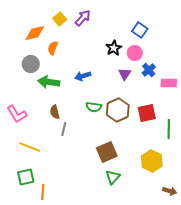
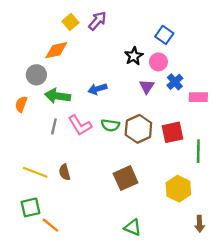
orange diamond: (35, 33) -> (56, 50), moved
orange semicircle: (53, 48) -> (21, 104), moved
brown semicircle: (55, 112) -> (65, 172), moved
pink L-shape: (17, 114) -> (80, 125), moved
gray line: (64, 129) -> (54, 126), moved
green triangle: (113, 177) -> (133, 227), moved, turned -49
brown arrow: (170, 191) -> (200, 224), turned 72
orange line: (43, 192) -> (50, 225), turned -56

